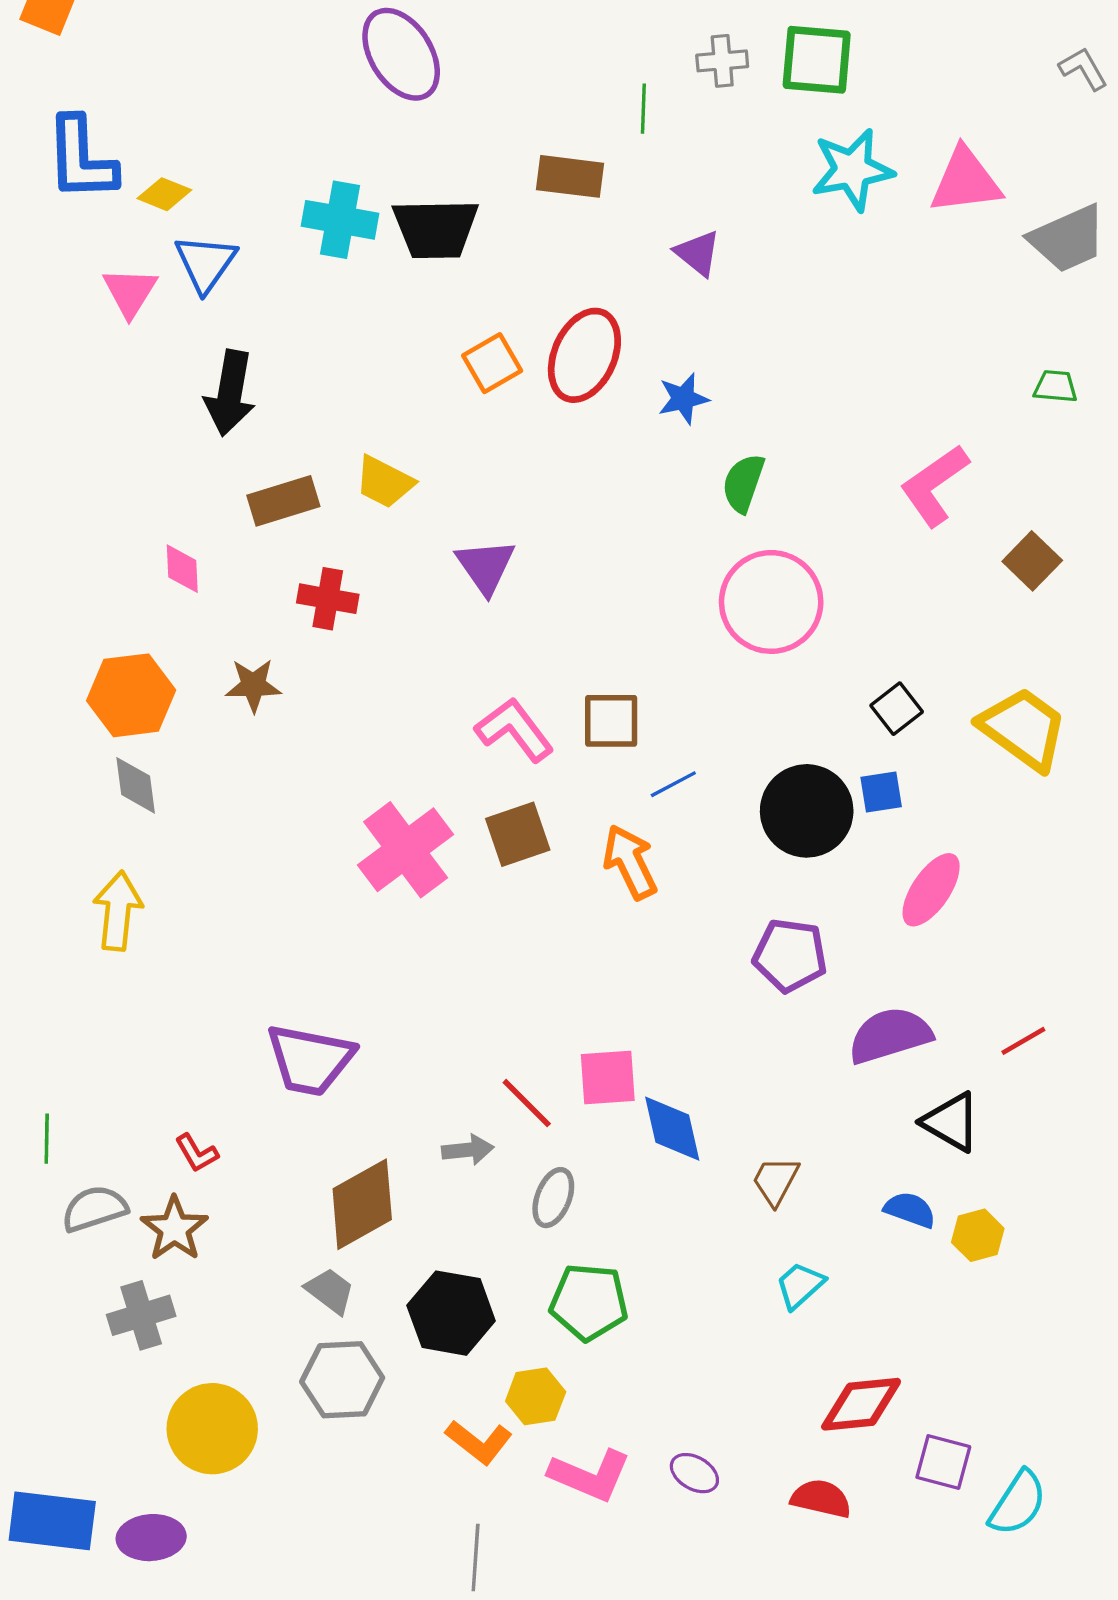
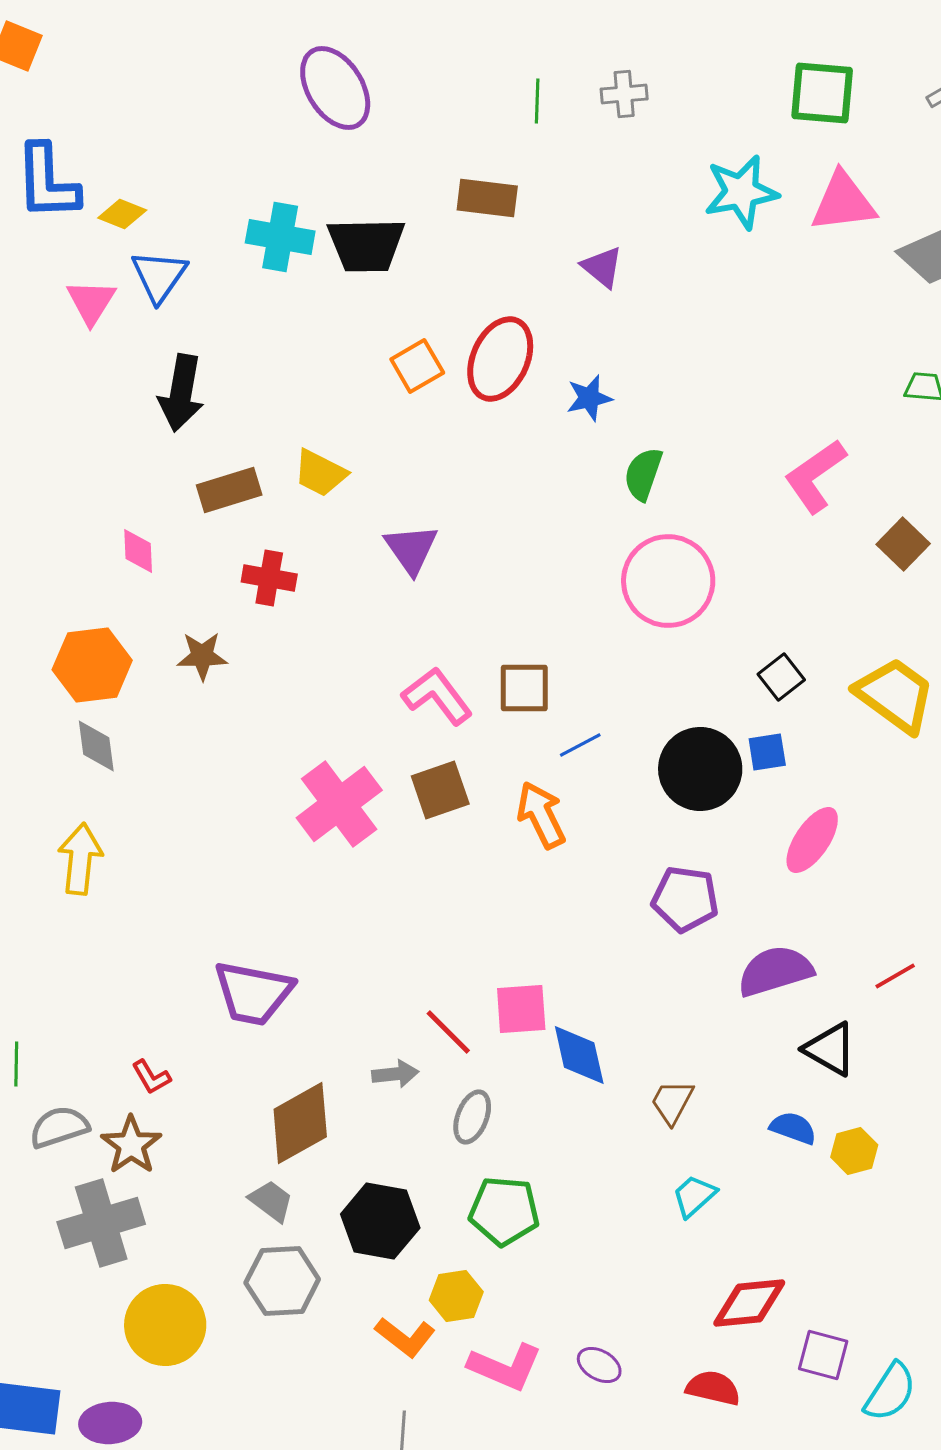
green square: (817, 60) -> (822, 93), moved
green line: (643, 109) -> (537, 101), moved
gray cross: (141, 1315) -> (101, 1223), size x1.4

